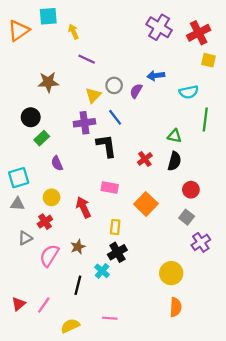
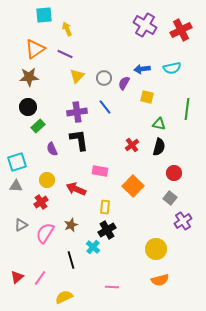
orange triangle: (19, 31) -> (35, 49), moved
purple line: (87, 59) -> (65, 54), moved
yellow square: (208, 60) -> (147, 97), moved
brown star: (48, 82) -> (29, 77), moved
cyan semicircle: (189, 92) -> (172, 68), moved
yellow triangle: (93, 95) -> (77, 76), moved
black L-shape: (106, 146) -> (79, 140), moved
red arrow: (83, 207) -> (76, 189), turned -42
gray triangle: (25, 238) -> (21, 225), moved
black line: (78, 285) -> (71, 260), turned -30
orange semicircle: (176, 307) -> (160, 280), turned 72
pink line: (110, 318) -> (112, 287), moved

